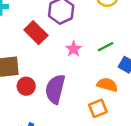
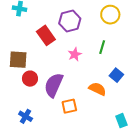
green line: (106, 47) -> (102, 47), moved, turned -56
orange square: (98, 108) -> (69, 106), moved

